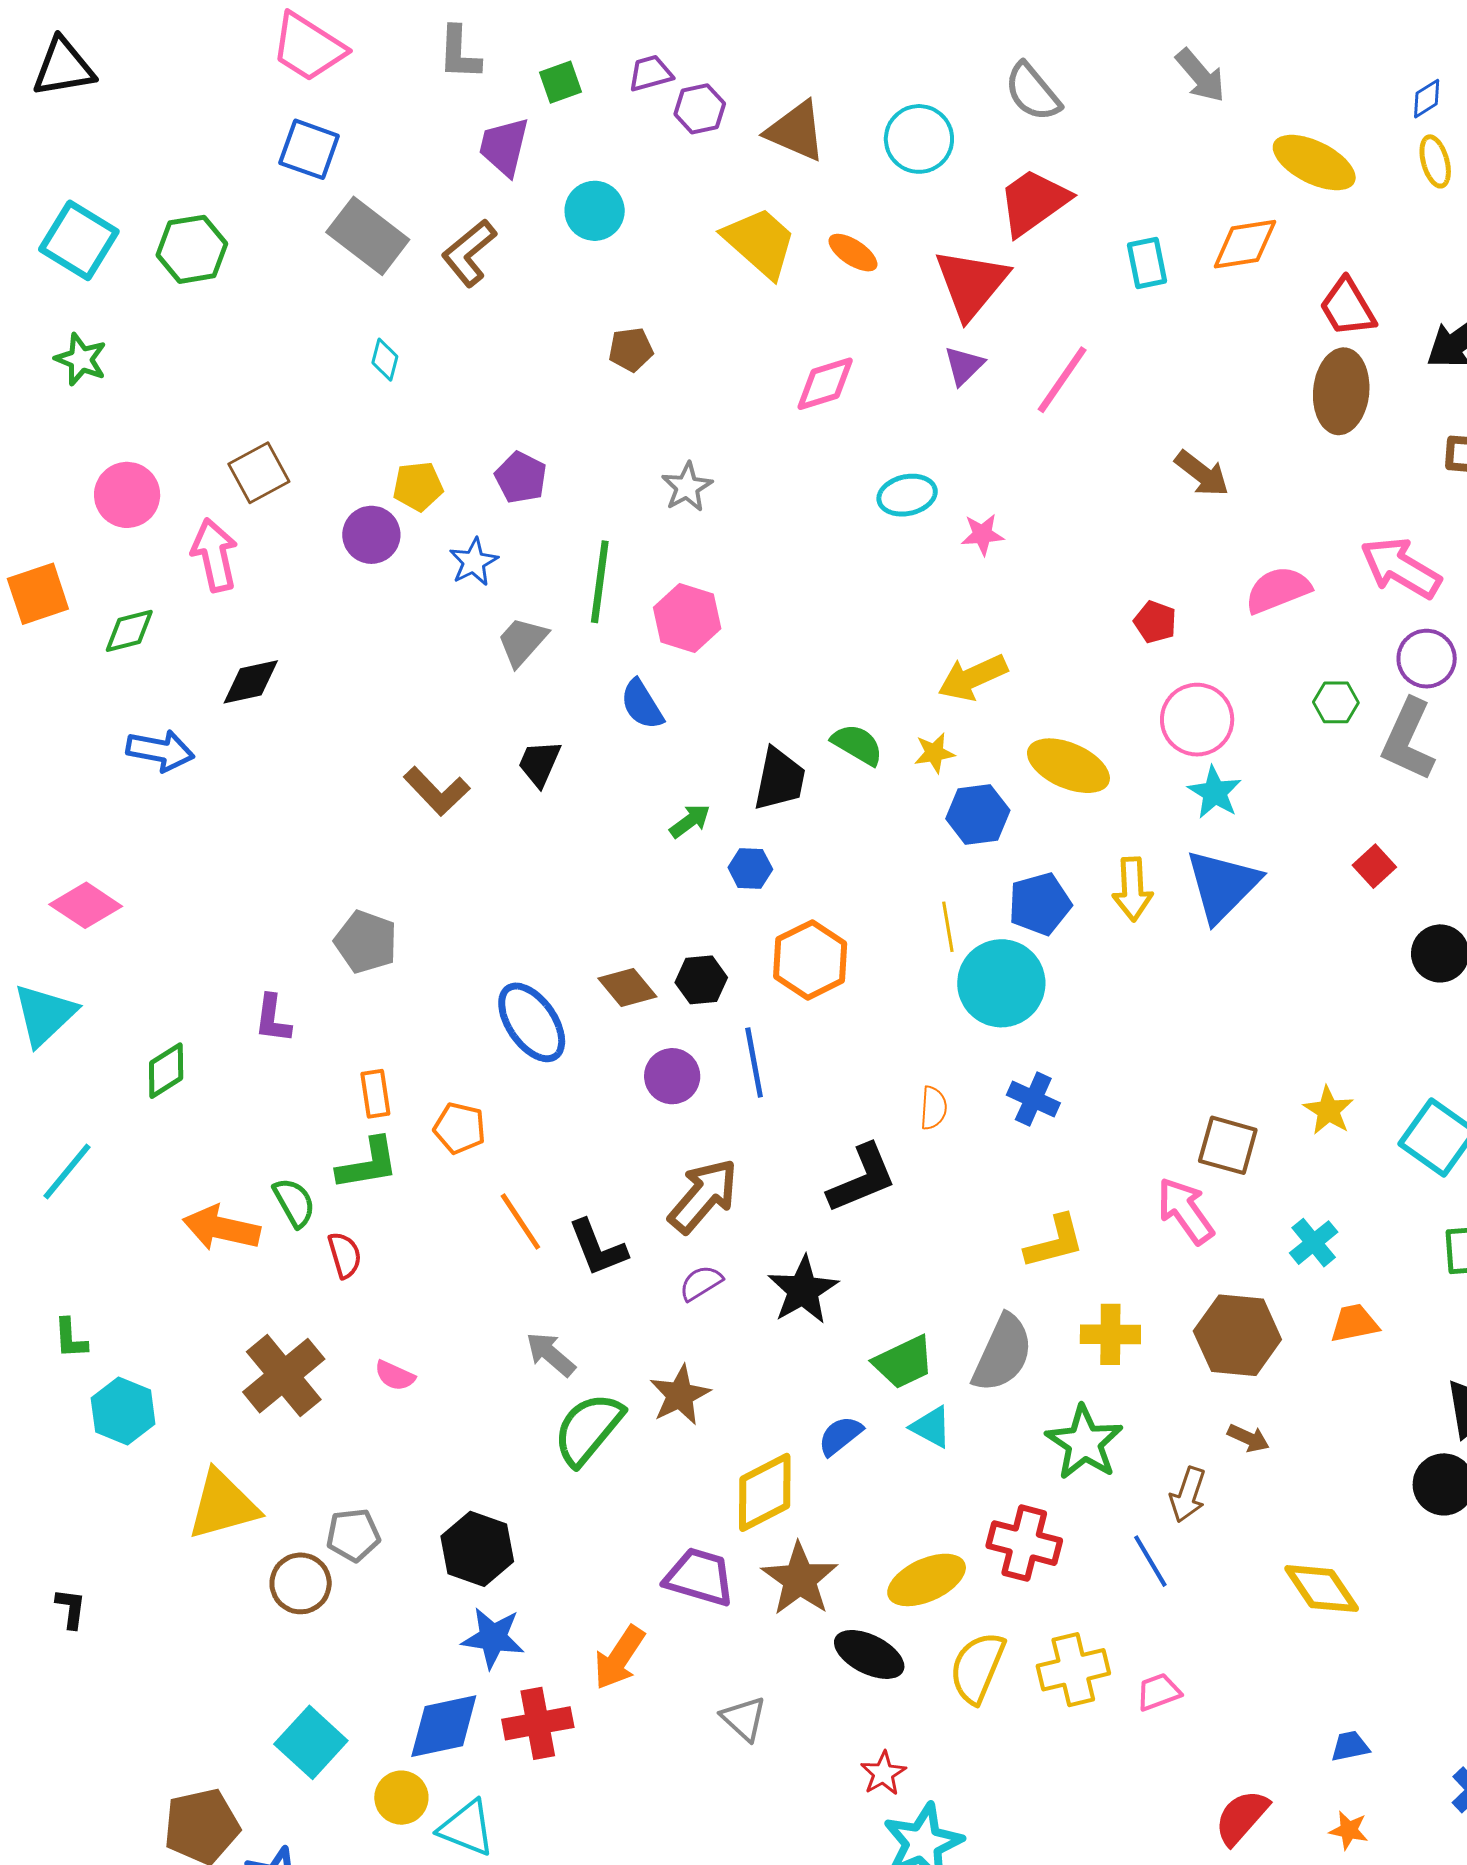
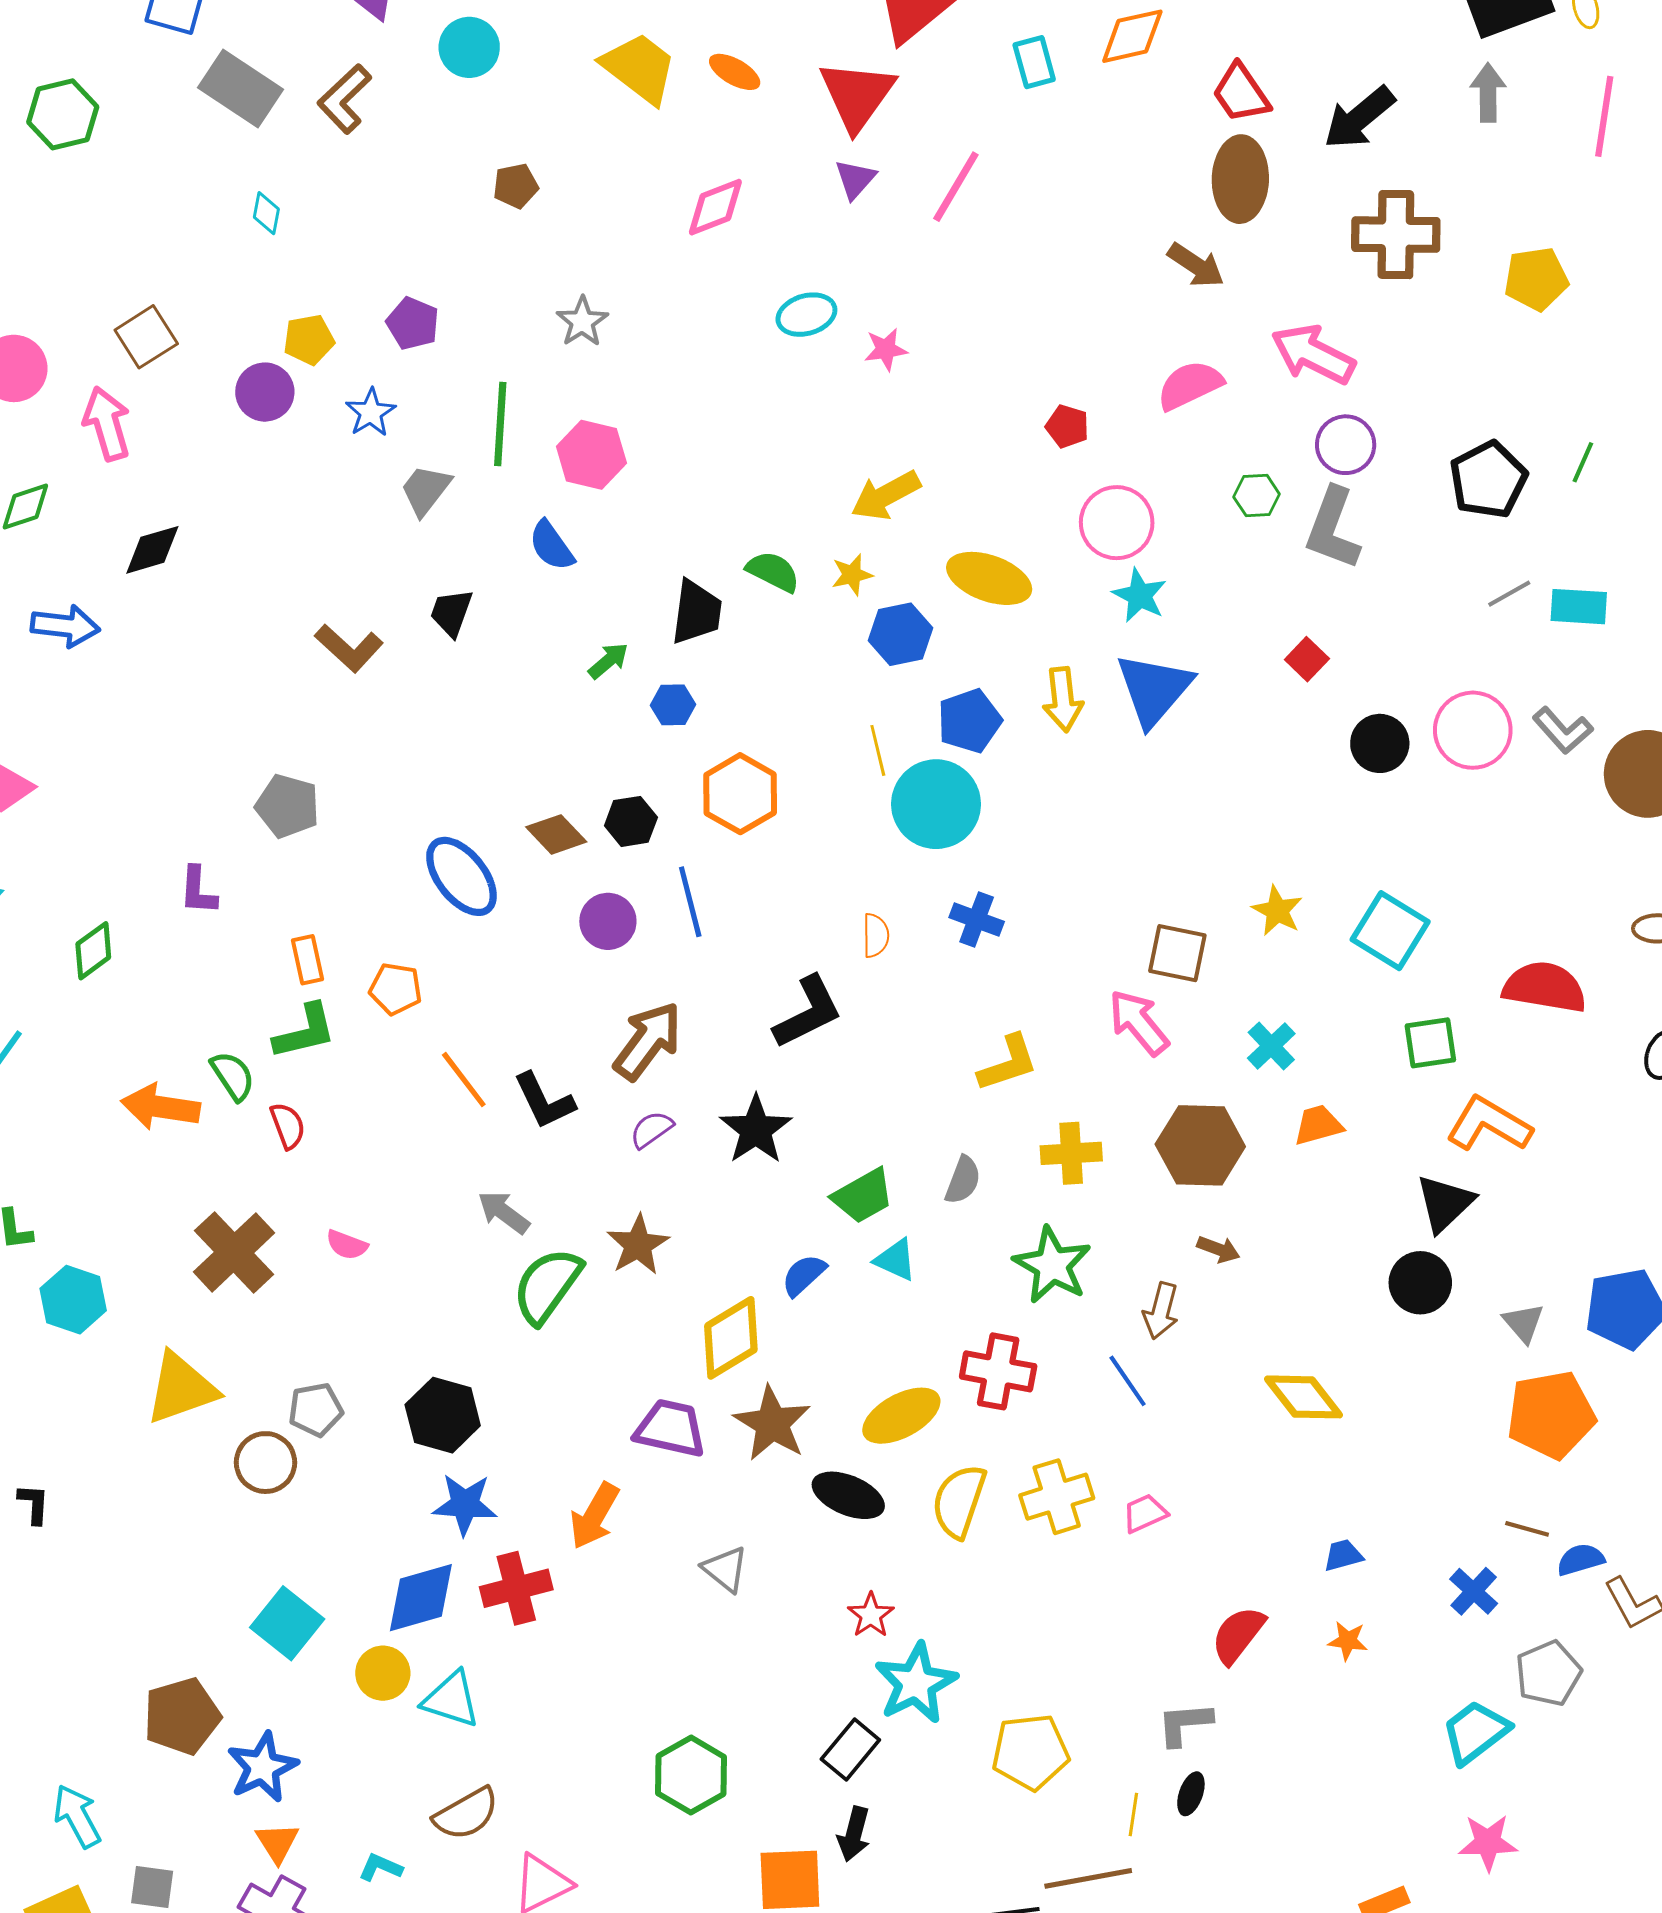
brown arrow: (1202, 474) -> (1196, 265), moved
gray semicircle: (1003, 1353) -> (963, 1180), size x0.6

